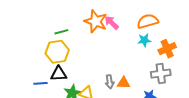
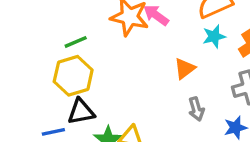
gray arrow: (110, 82) -> (196, 109), moved
orange triangle: (124, 83) -> (185, 69), moved, turned -32

